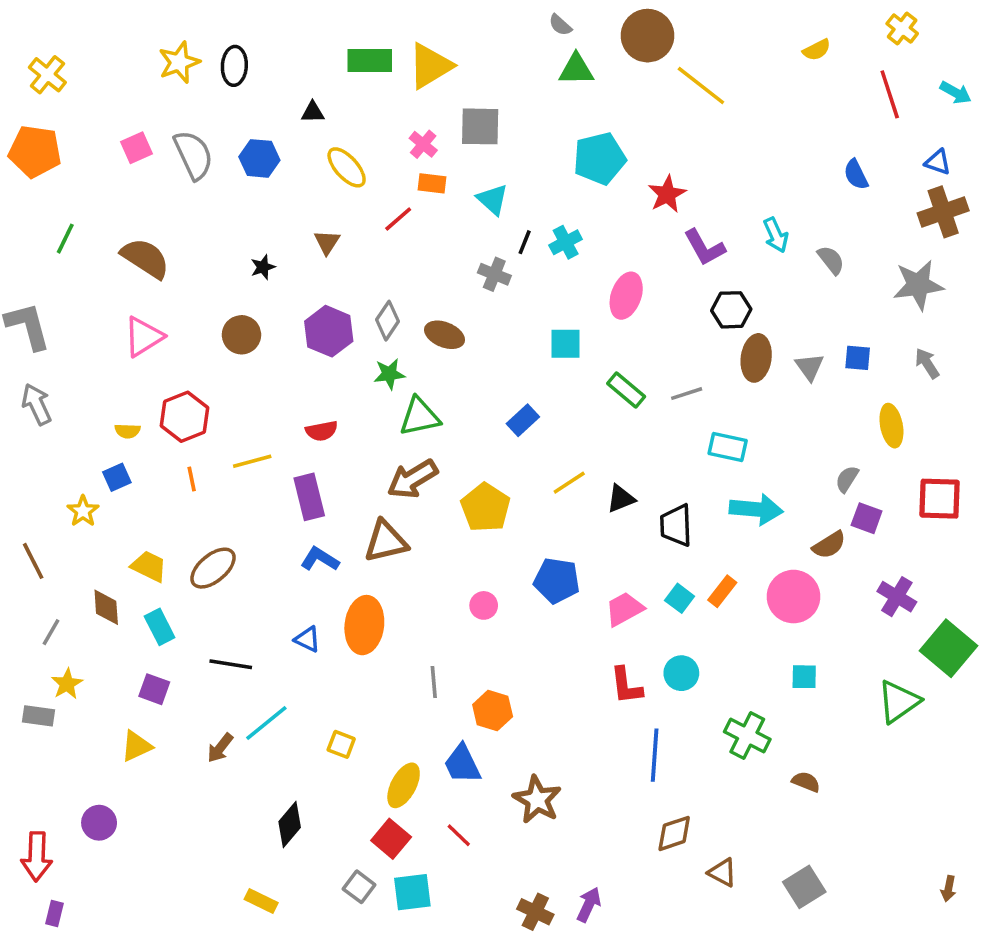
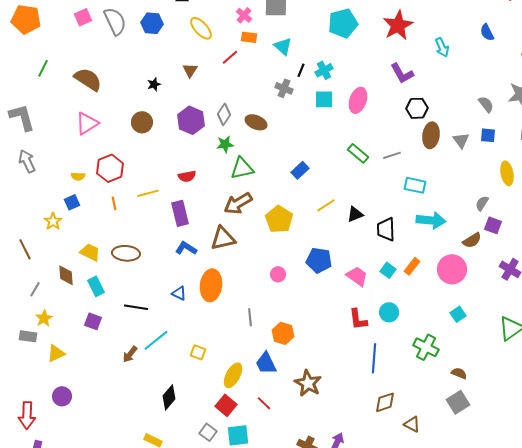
red star: (667, 194) -> (398, 25), moved, size x1.4
cyan arrow: (776, 235) -> (442, 47), moved
gray semicircle: (831, 260) -> (486, 104), moved
cyan square: (566, 344) -> (324, 99), moved
brown ellipse: (213, 568) -> (126, 253), turned 44
pink trapezoid: (624, 609) -> (357, 276), turned 65
cyan square: (804, 677) -> (458, 314), turned -35
yellow triangle: (136, 746) -> (56, 353), moved
gray square: (804, 887) -> (458, 402), moved

